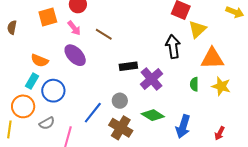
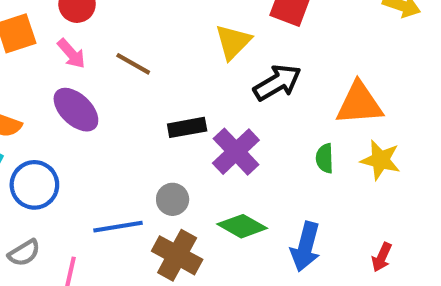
yellow triangle: (197, 29) -> (233, 42), moved
black arrow: (173, 47) -> (277, 83), turned 70
blue line: (93, 113) -> (118, 227), turned 45

